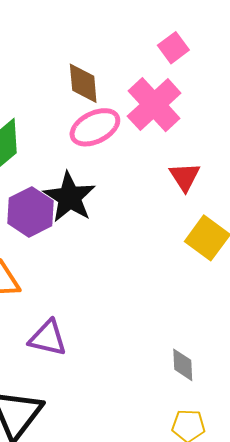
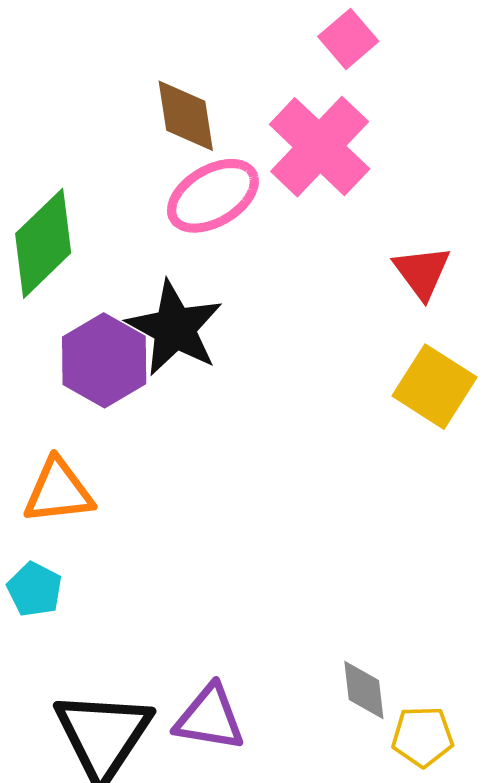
red triangle: (185, 177) -> (422, 272), moved
purple triangle: (48, 338) -> (210, 718), moved
gray diamond: (183, 365) -> (364, 690), moved

